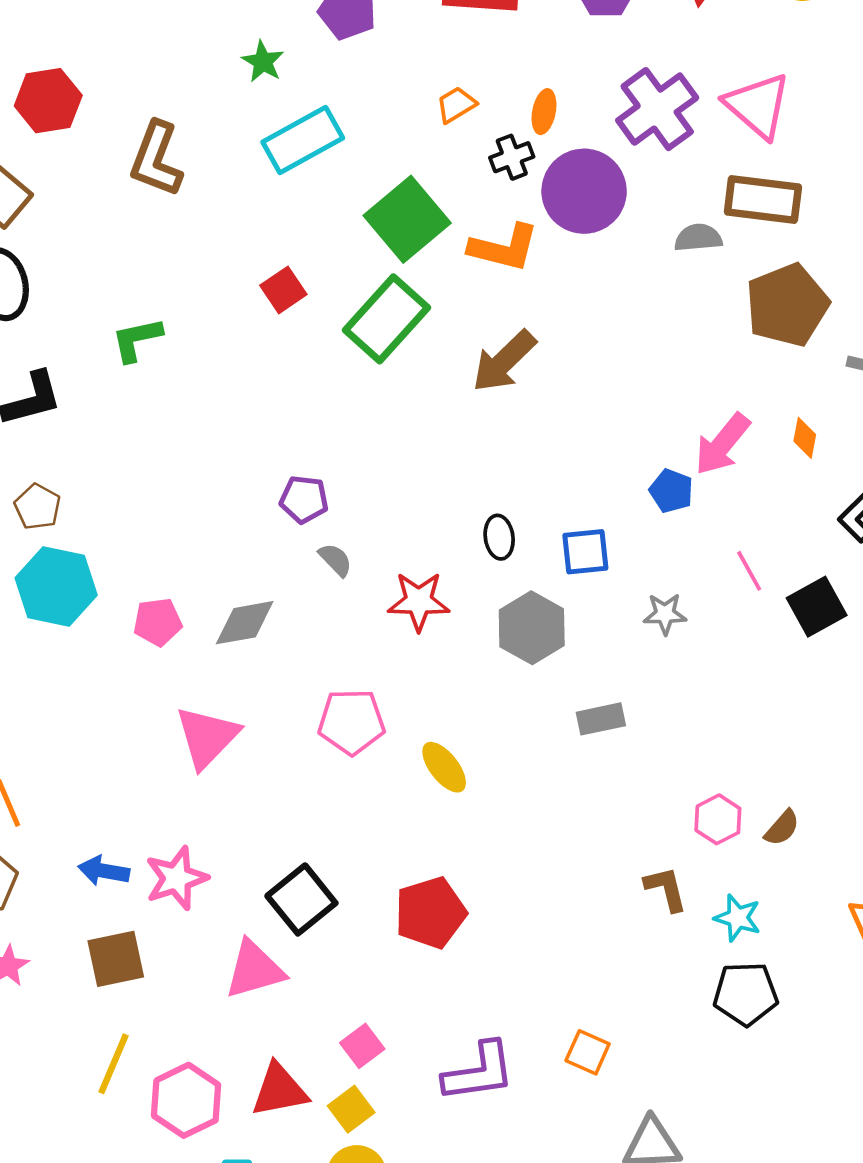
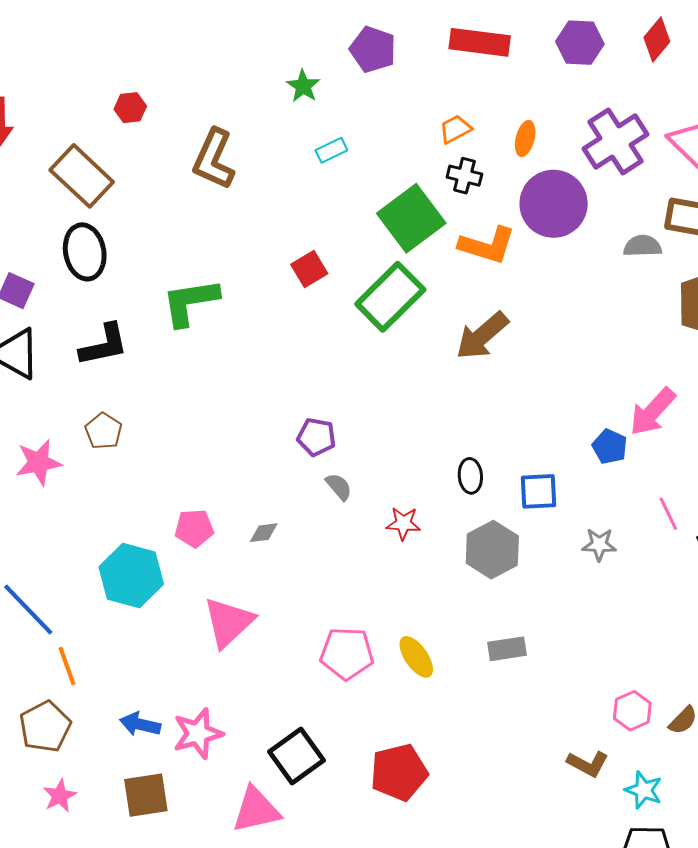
red hexagon: (48, 101) -> (130, 108), size x0.6
cyan rectangle: (303, 140) -> (331, 150), size x0.5
black cross: (512, 157) -> (464, 176), moved, turned 32
green L-shape: (137, 339) -> (190, 302), size x1.4
cyan hexagon: (56, 587) -> (131, 576), moved
red star: (419, 601) -> (403, 523), size x0.7
gray diamond: (245, 623) -> (264, 533), size x0.6
gray rectangle: (601, 719) -> (507, 649), moved
pink pentagon: (351, 722) -> (347, 653), moved
brown L-shape: (666, 889) -> (588, 764), turned 129

